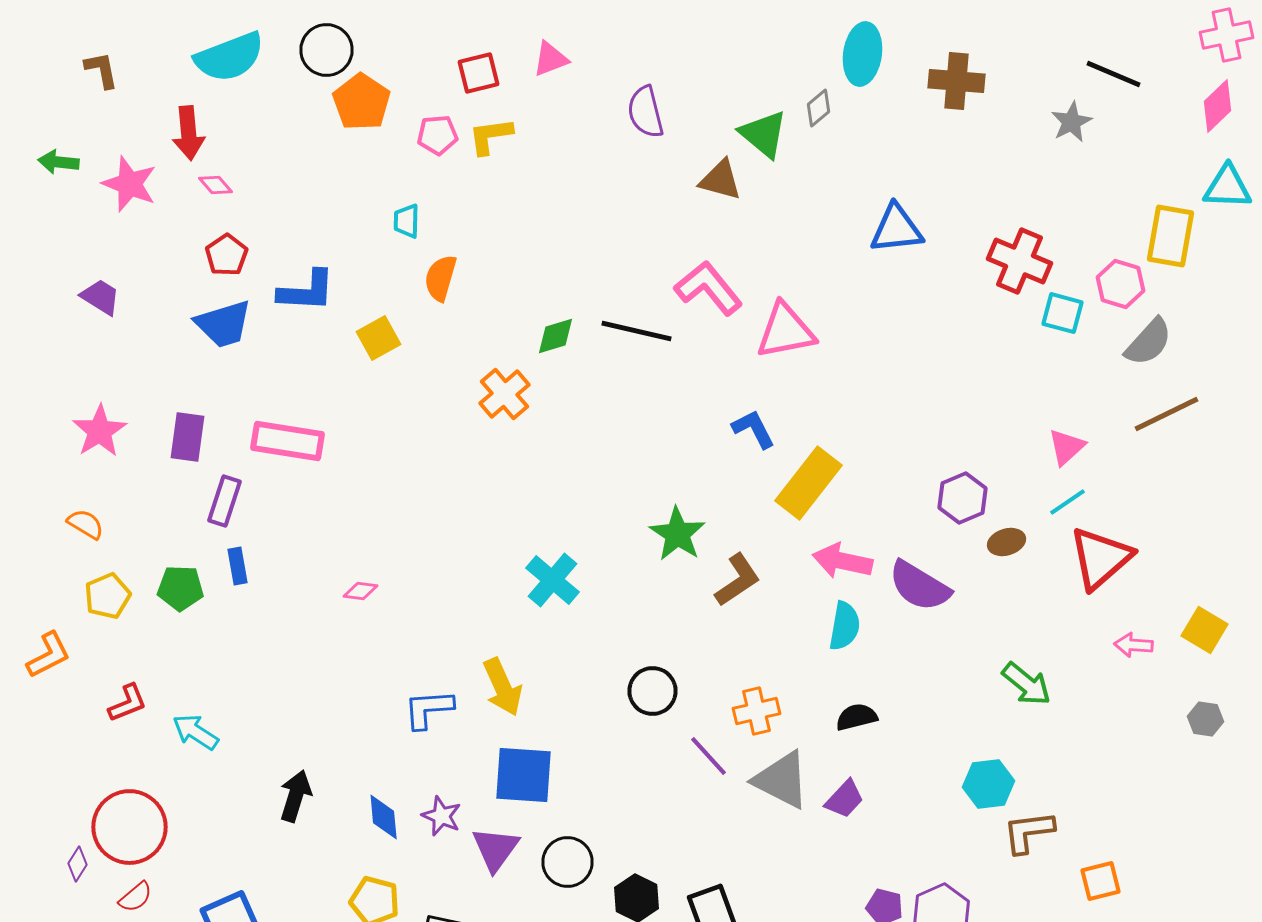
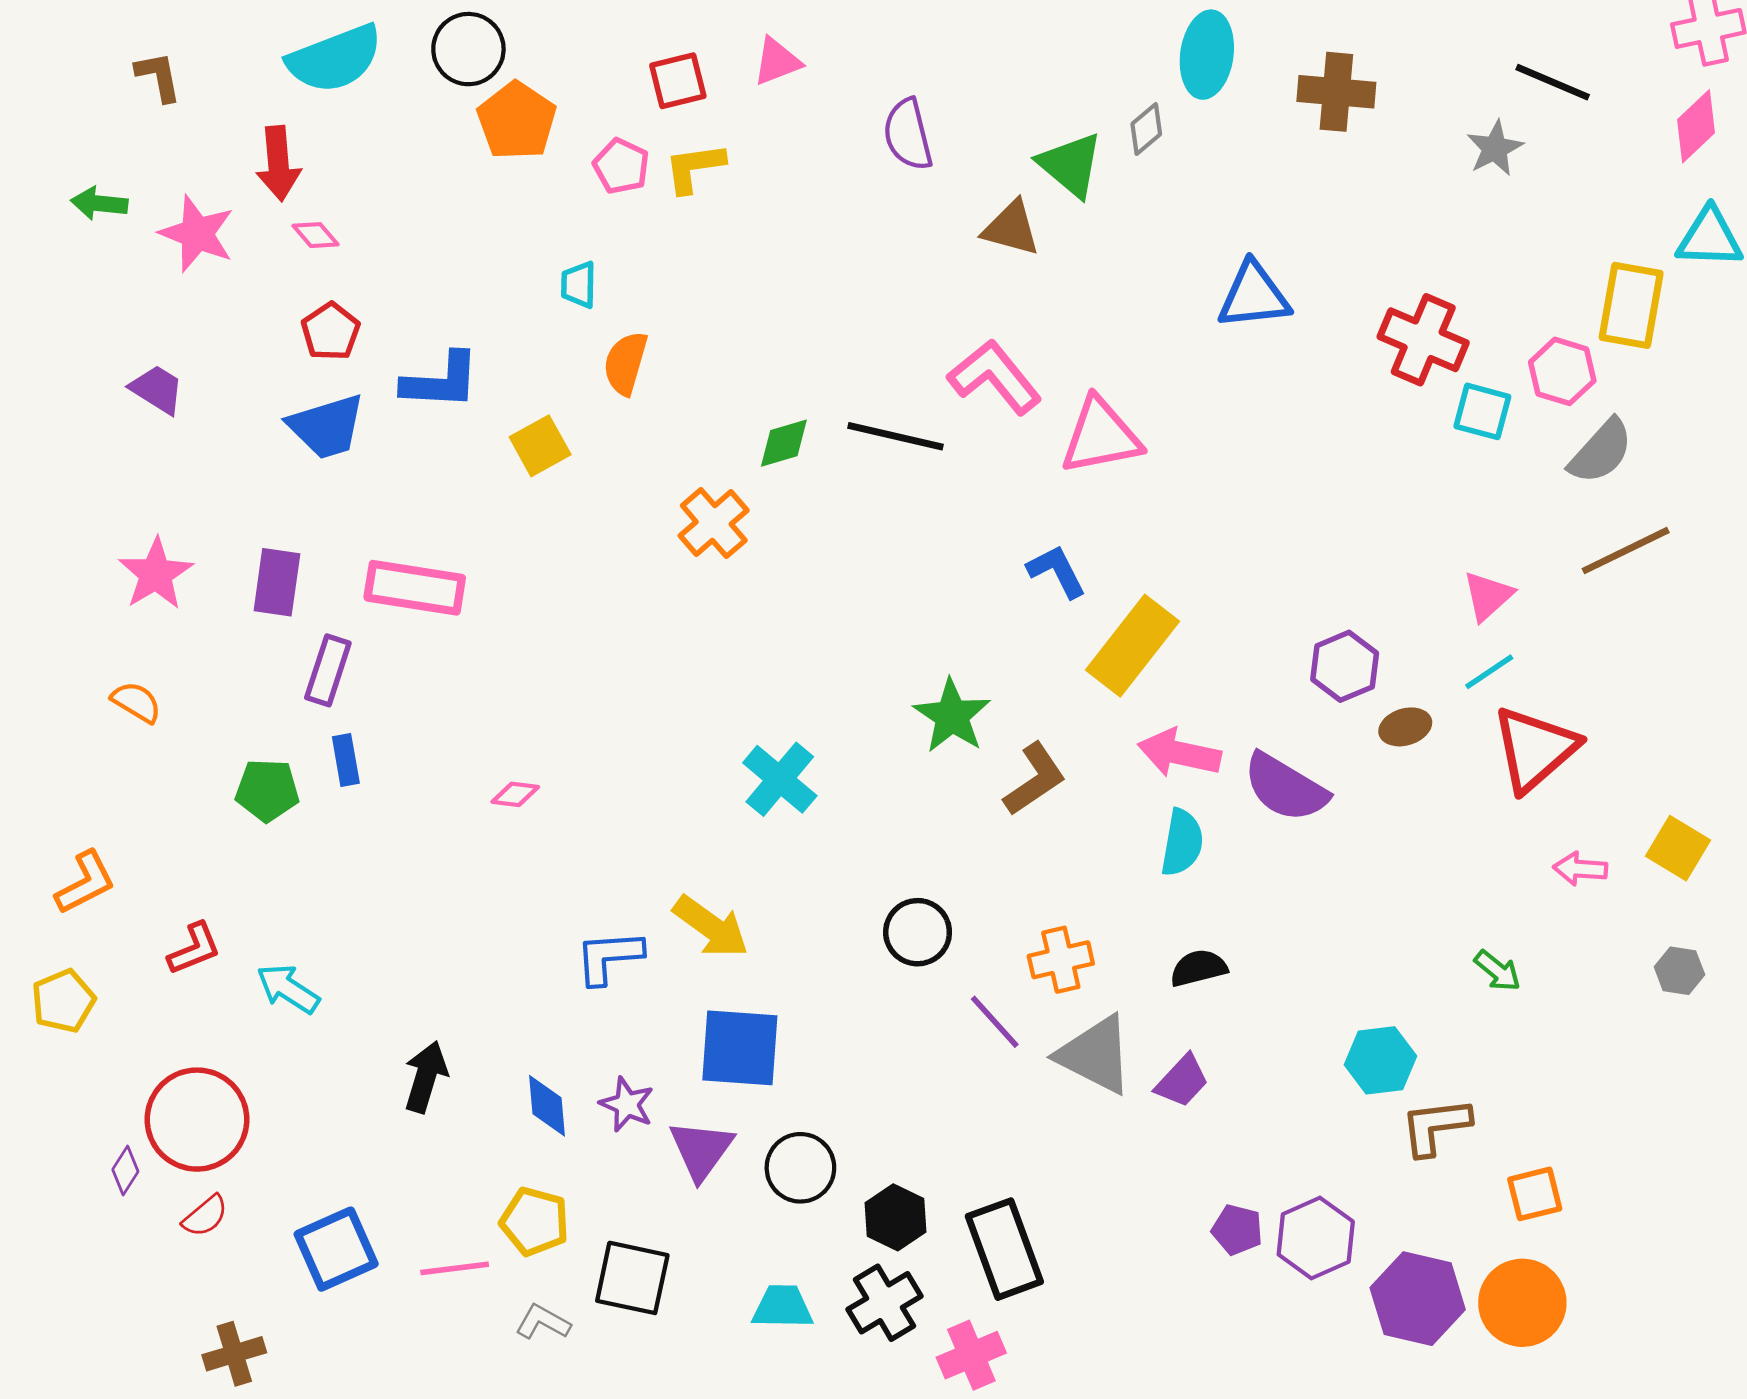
pink pentagon: (438, 135) -> (621, 166), turned 30
yellow pentagon: (108, 596) -> (63, 1001), moved
green arrow: (1026, 684) -> (1498, 971), moved, size x0.7
yellow arrow: (502, 687) -> (711, 927), turned -30

